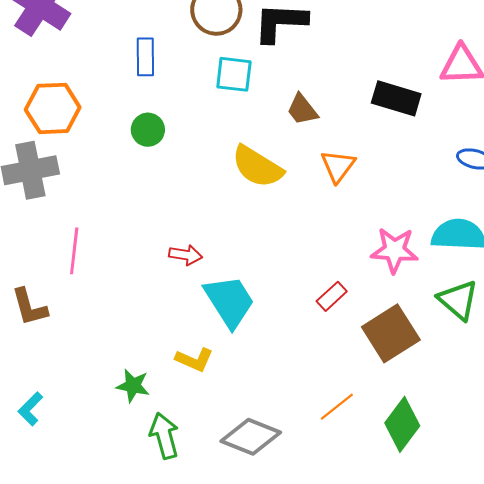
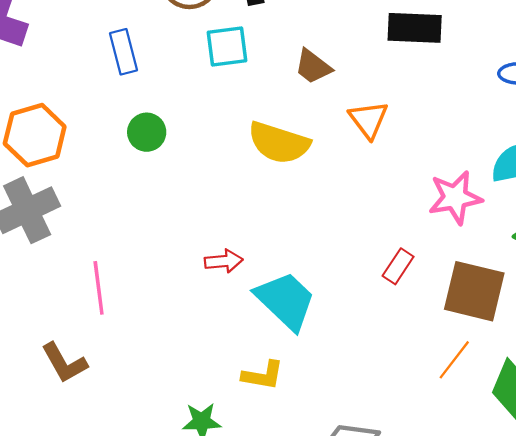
brown square: (391, 333) -> (474, 291), turned -30
orange line: (337, 407) -> (454, 360), moved

